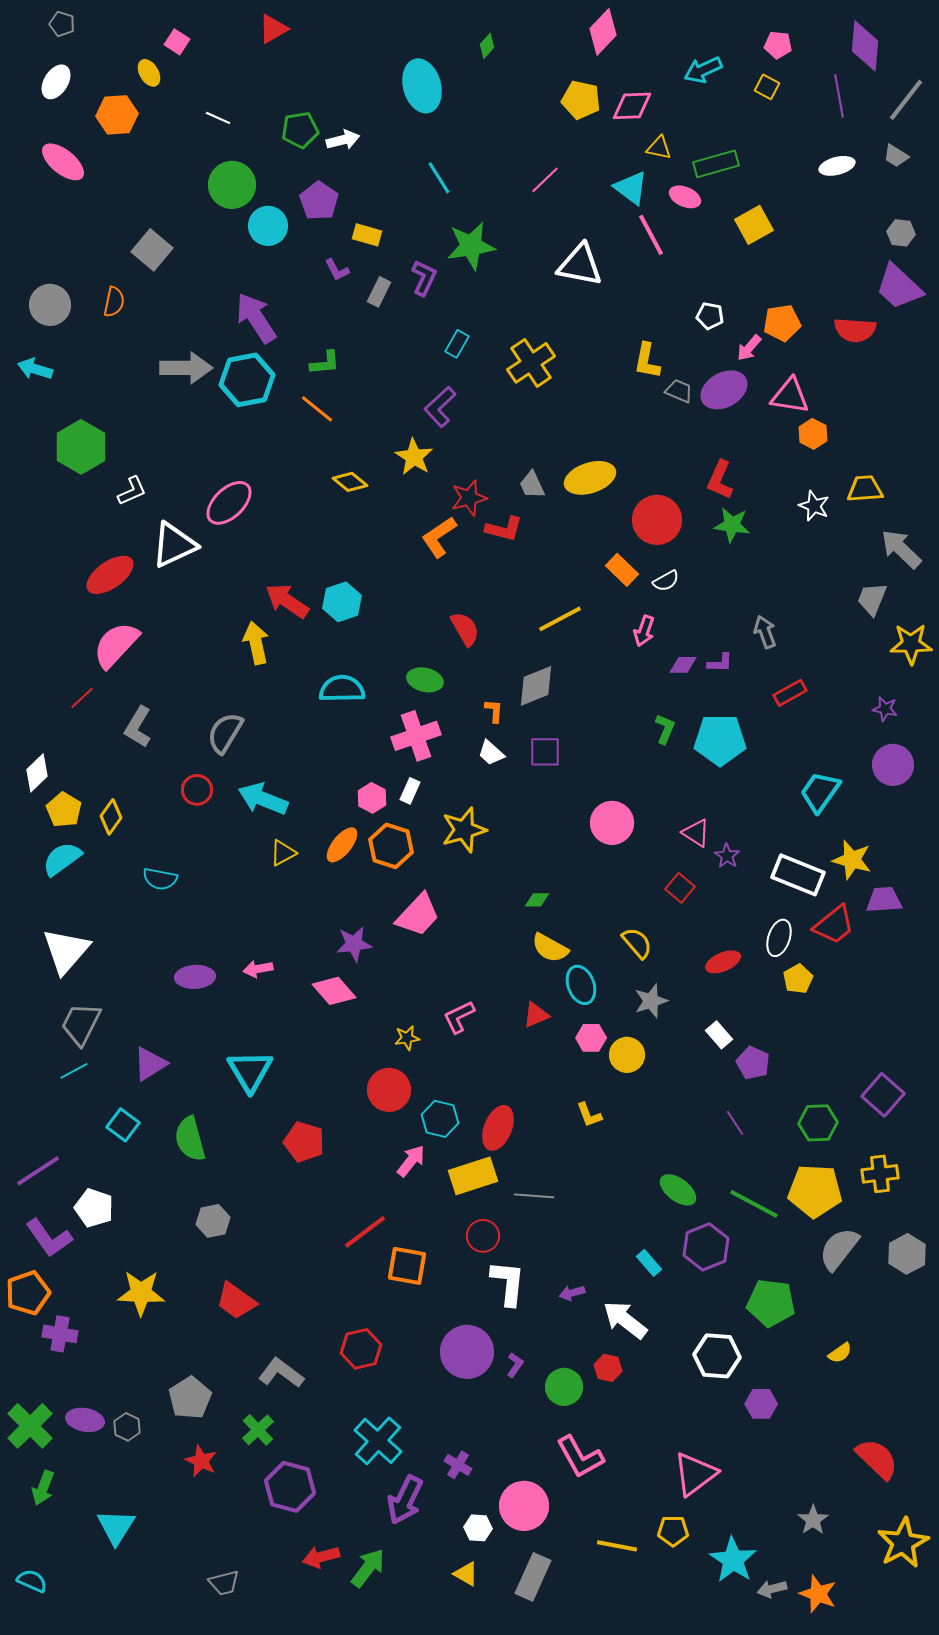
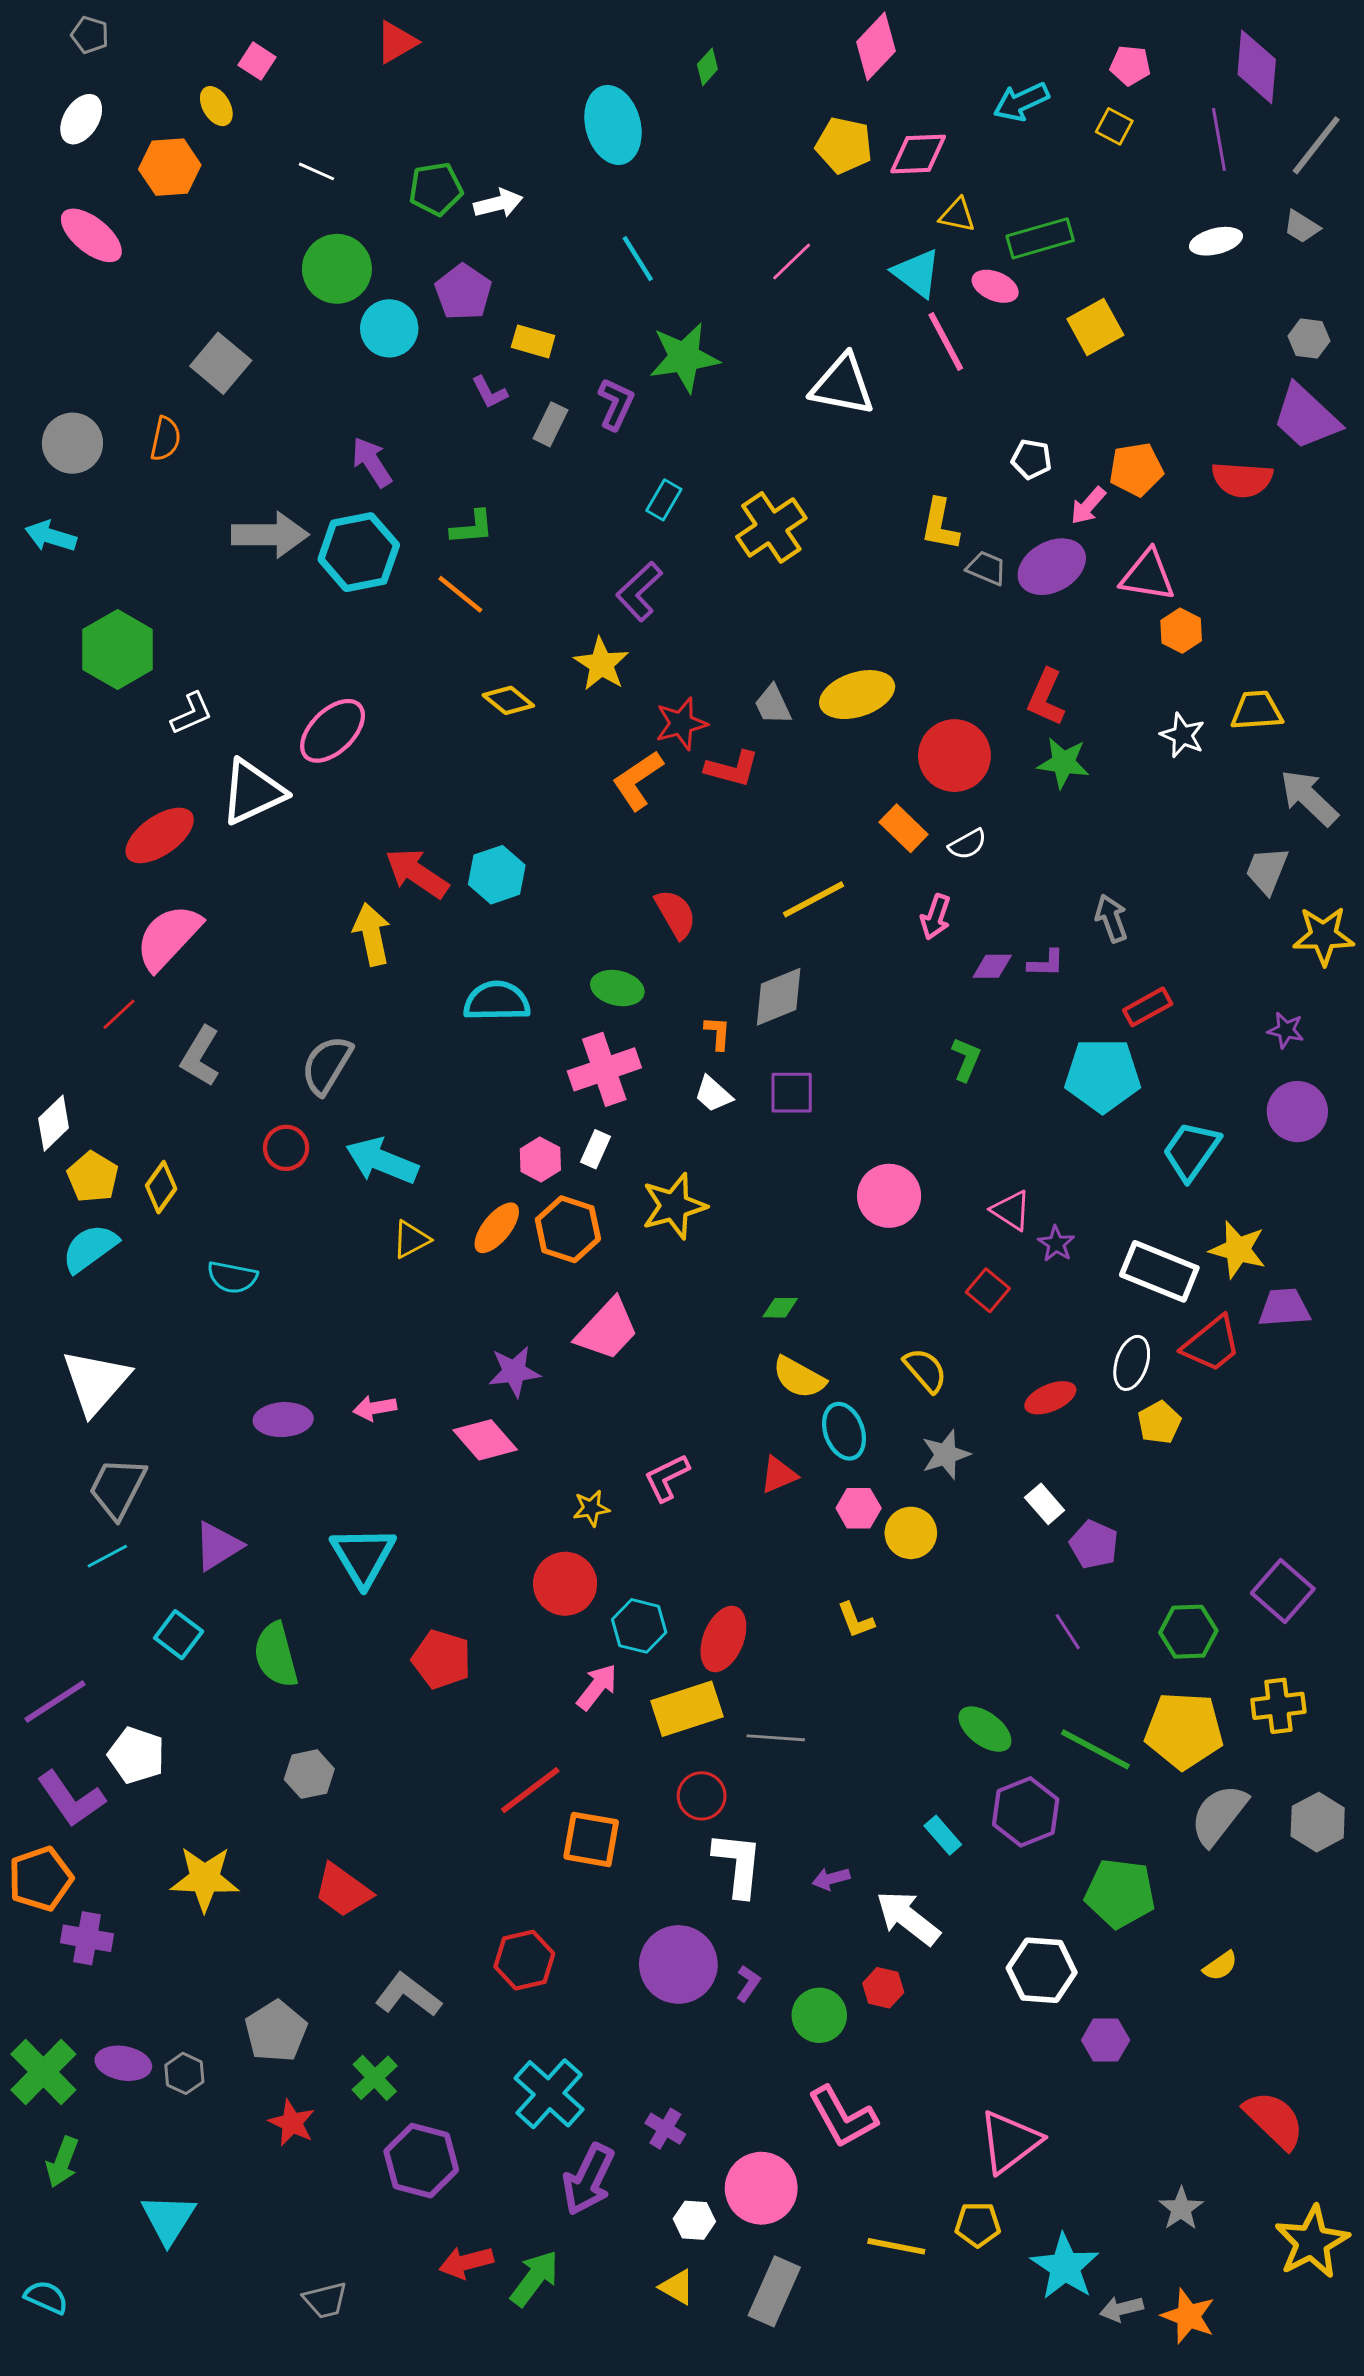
purple arrow: (256, 318) -> (372, 462), size x0.7
cyan pentagon: (720, 740) -> (1103, 1075), moved

